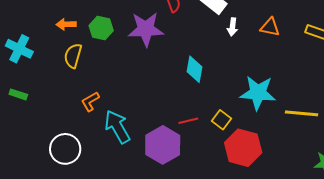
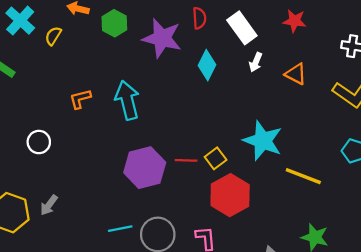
yellow semicircle: (73, 56) -> (53, 36), moved, size x0.7
cyan diamond: (194, 69) -> (207, 65), moved
red line: (188, 121) -> (186, 160), moved
cyan arrow: (117, 127) -> (127, 100), moved
white circle: (65, 149) -> (39, 142), size x0.7

